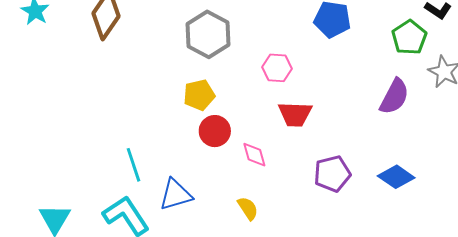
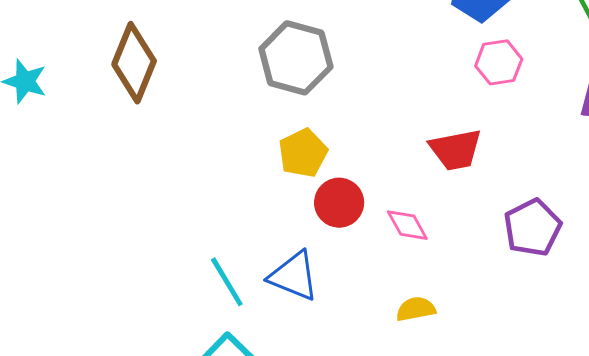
pink hexagon: (277, 68) -> (499, 62), moved
blue triangle: (176, 195) -> (294, 276), moved, turned 51
yellow semicircle: (248, 208) -> (416, 309), turned -55

